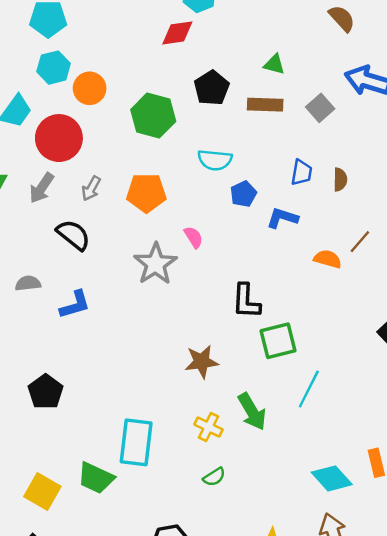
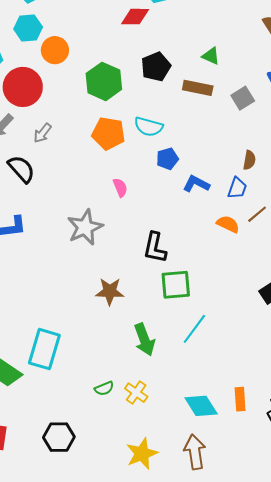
blue trapezoid: (302, 172) -> (237, 188), moved
orange pentagon: (146, 193) -> (109, 133), moved
gray star: (155, 264) -> (85, 227), moved
yellow cross: (209, 427) -> (136, 393), moved

